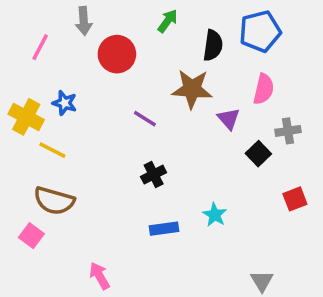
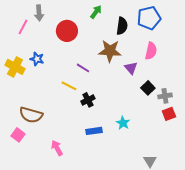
gray arrow: (84, 21) -> (39, 13), moved
gray cross: (288, 131) -> (165, 96), moved
yellow line: (52, 150) -> (69, 86), moved
pink arrow: (99, 276) -> (57, 148), moved

